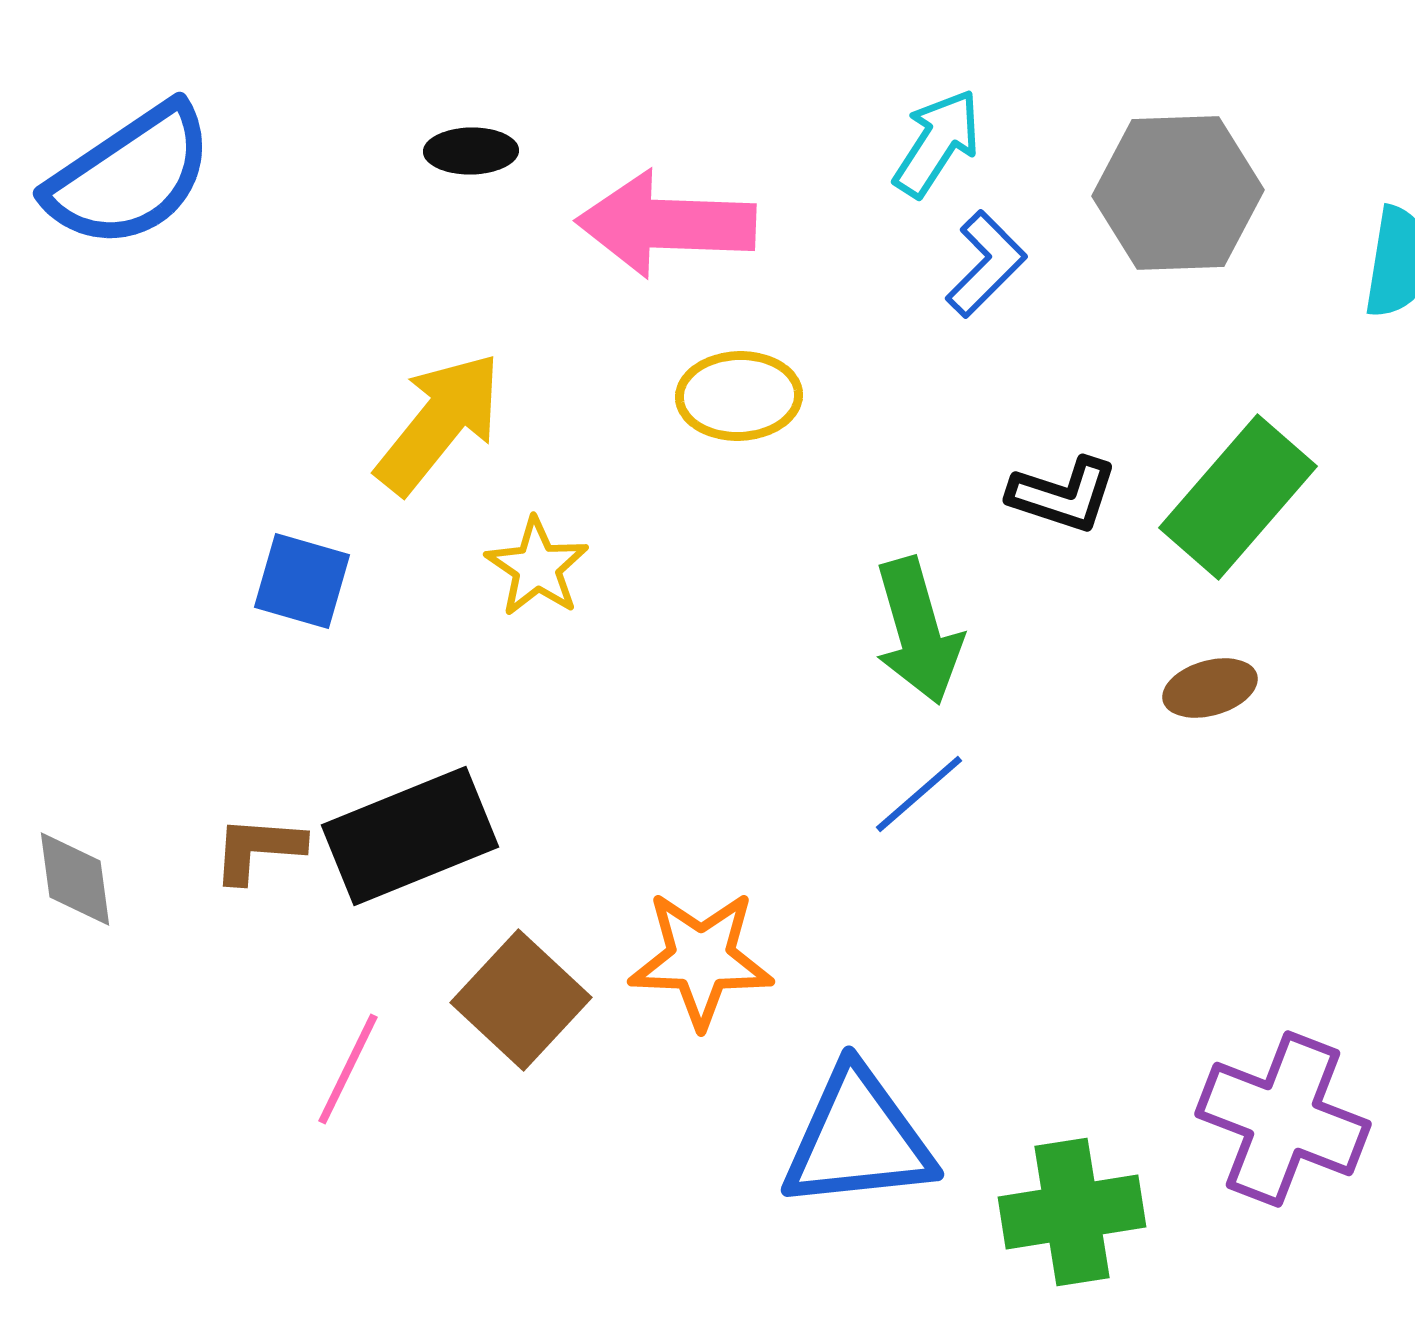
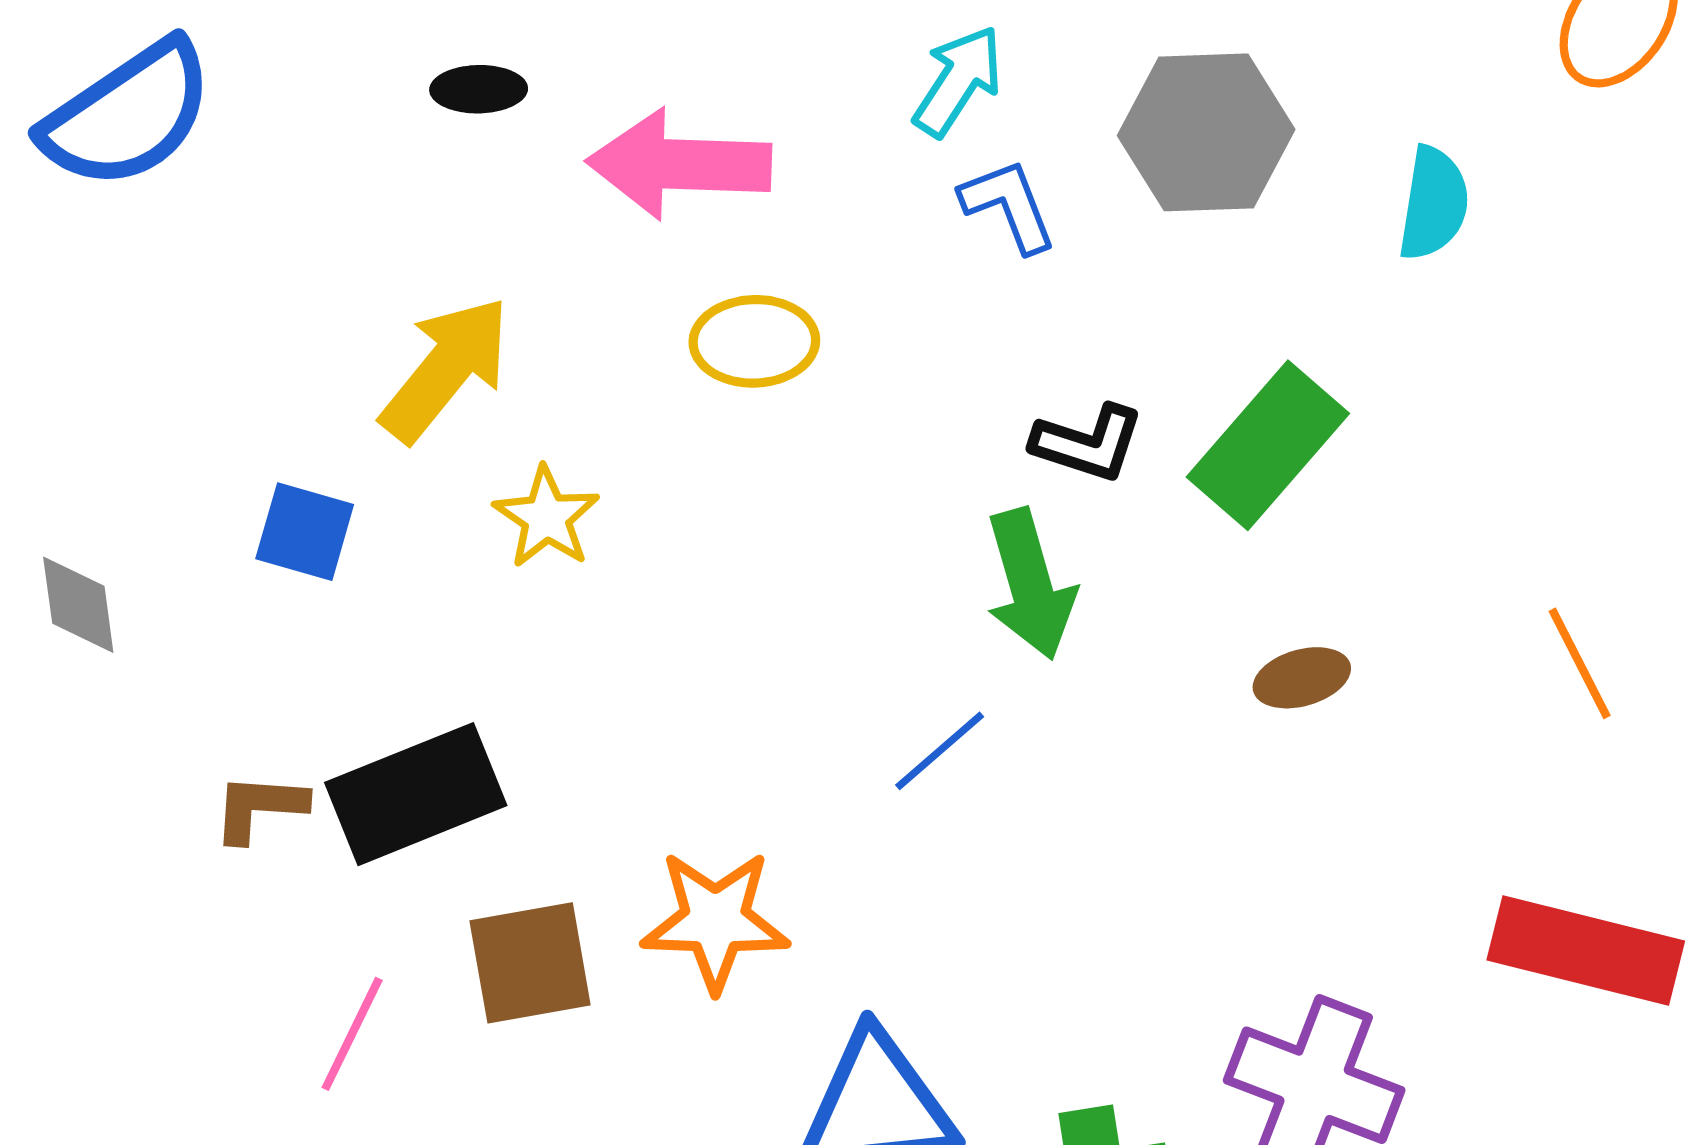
blue L-shape: (986, 264) -> (1009, 205), turned -66
green arrow: (918, 631) -> (1030, 584), moved
brown ellipse: (1210, 688) -> (1302, 678), moved
gray diamond: (75, 879) -> (78, 605), moved
brown square: (521, 1000) -> (530, 963), turned 37

